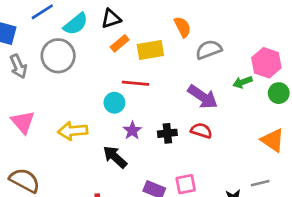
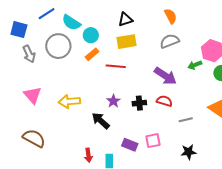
black triangle: (111, 19) -> (125, 19), moved
cyan semicircle: (76, 24) -> (71, 22), turned 72
orange semicircle: (182, 27) -> (171, 16), moved
orange rectangle: (120, 43) -> (92, 54), moved
cyan circle: (114, 103) -> (91, 35), moved
gray line: (260, 183) -> (186, 120), moved

